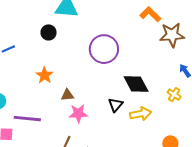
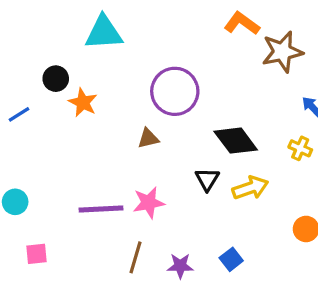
black circle: (49, 32) -> (56, 79), moved
orange star: (44, 75) -> (83, 102), moved
brown triangle: (67, 95) -> (148, 138), moved
purple line: (27, 119) -> (101, 209), moved

